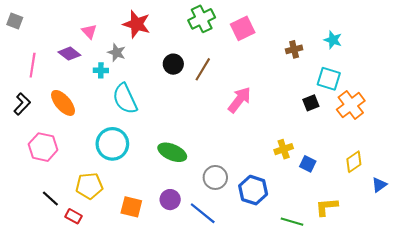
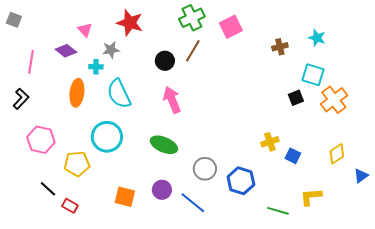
gray star: (117, 53) -> (111, 50), turned -30
brown line: (203, 69) -> (193, 51), moved
pink arrow: (239, 100) -> (172, 100), moved, turned -60
orange ellipse: (63, 103) -> (77, 93), moved, turned 48
yellow pentagon: (89, 186) -> (77, 164), moved

